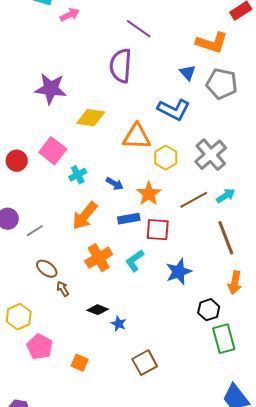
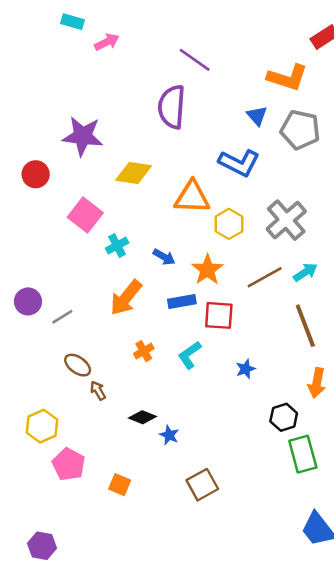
red circle: (17, 161) -> (36, 174), moved
orange cross: (99, 258) -> (144, 351), size x0.6
blue star: (179, 272) -> (246, 369), size x0.6

